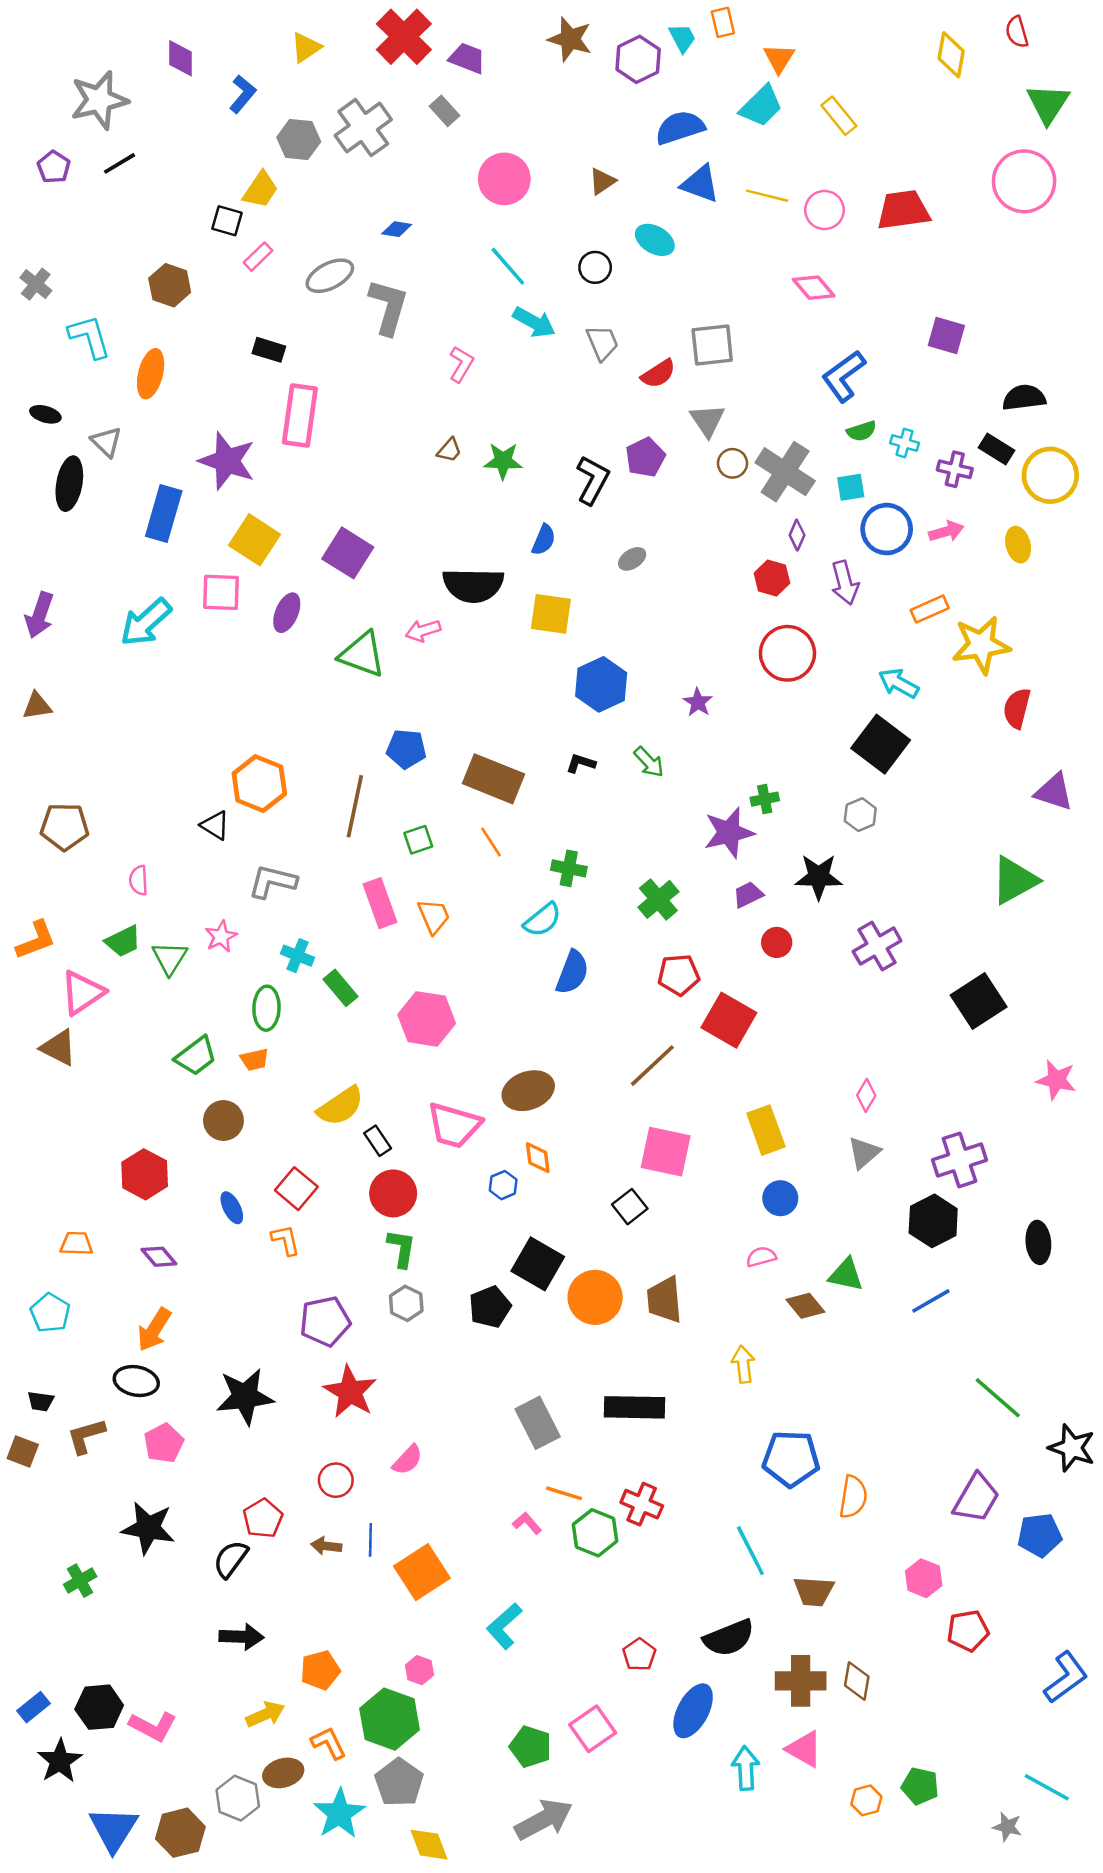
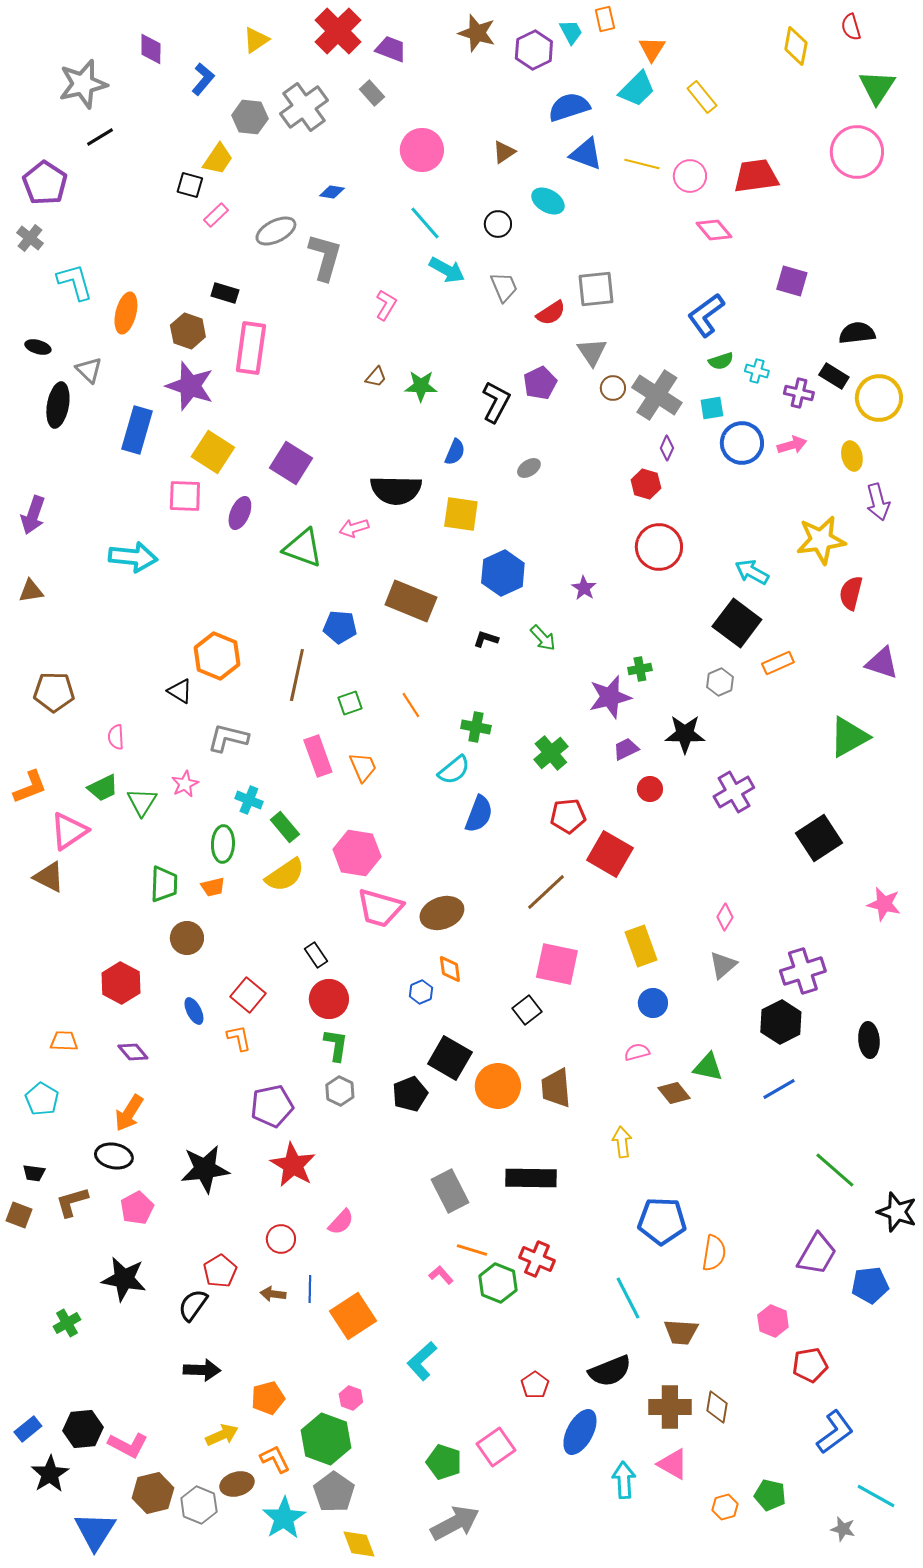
purple pentagon: (54, 167) -> (45, 183), moved, size x1.6
brown hexagon: (170, 285) -> (188, 331), moved
pink diamond: (814, 288) -> (714, 230), moved
purple arrow: (845, 583) -> (878, 502), moved
orange rectangle: (930, 609) -> (778, 663), moved
cyan arrow: (146, 622) -> (133, 557), moved, turned -132
brown rectangle: (493, 779) -> (411, 601), moved
green trapezoid: (196, 1056) -> (164, 884), turned -51
yellow semicircle: (341, 1106) -> (285, 875), moved
pink trapezoid: (454, 1125) -> (380, 908), moved
blue L-shape: (1066, 1677) -> (835, 1432), moved
brown hexagon: (180, 1833) -> (153, 1493), moved

